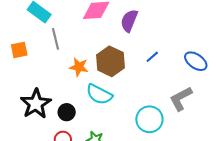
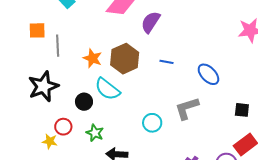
gray line: (55, 39) -> (58, 46), moved
blue line: (152, 57) -> (167, 62), turned 40
black circle: (67, 112) -> (84, 102), moved
cyan circle: (149, 119) -> (152, 123), size x0.7

